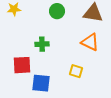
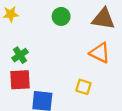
green cross: (42, 44) -> (20, 55), moved, turned -32

